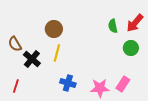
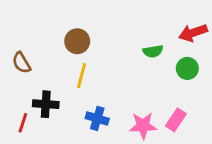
red arrow: (135, 23) -> (193, 33), turned 30
green semicircle: (113, 26) -> (153, 51), moved, turned -88
black cross: (32, 59) -> (46, 104), moved, turned -36

